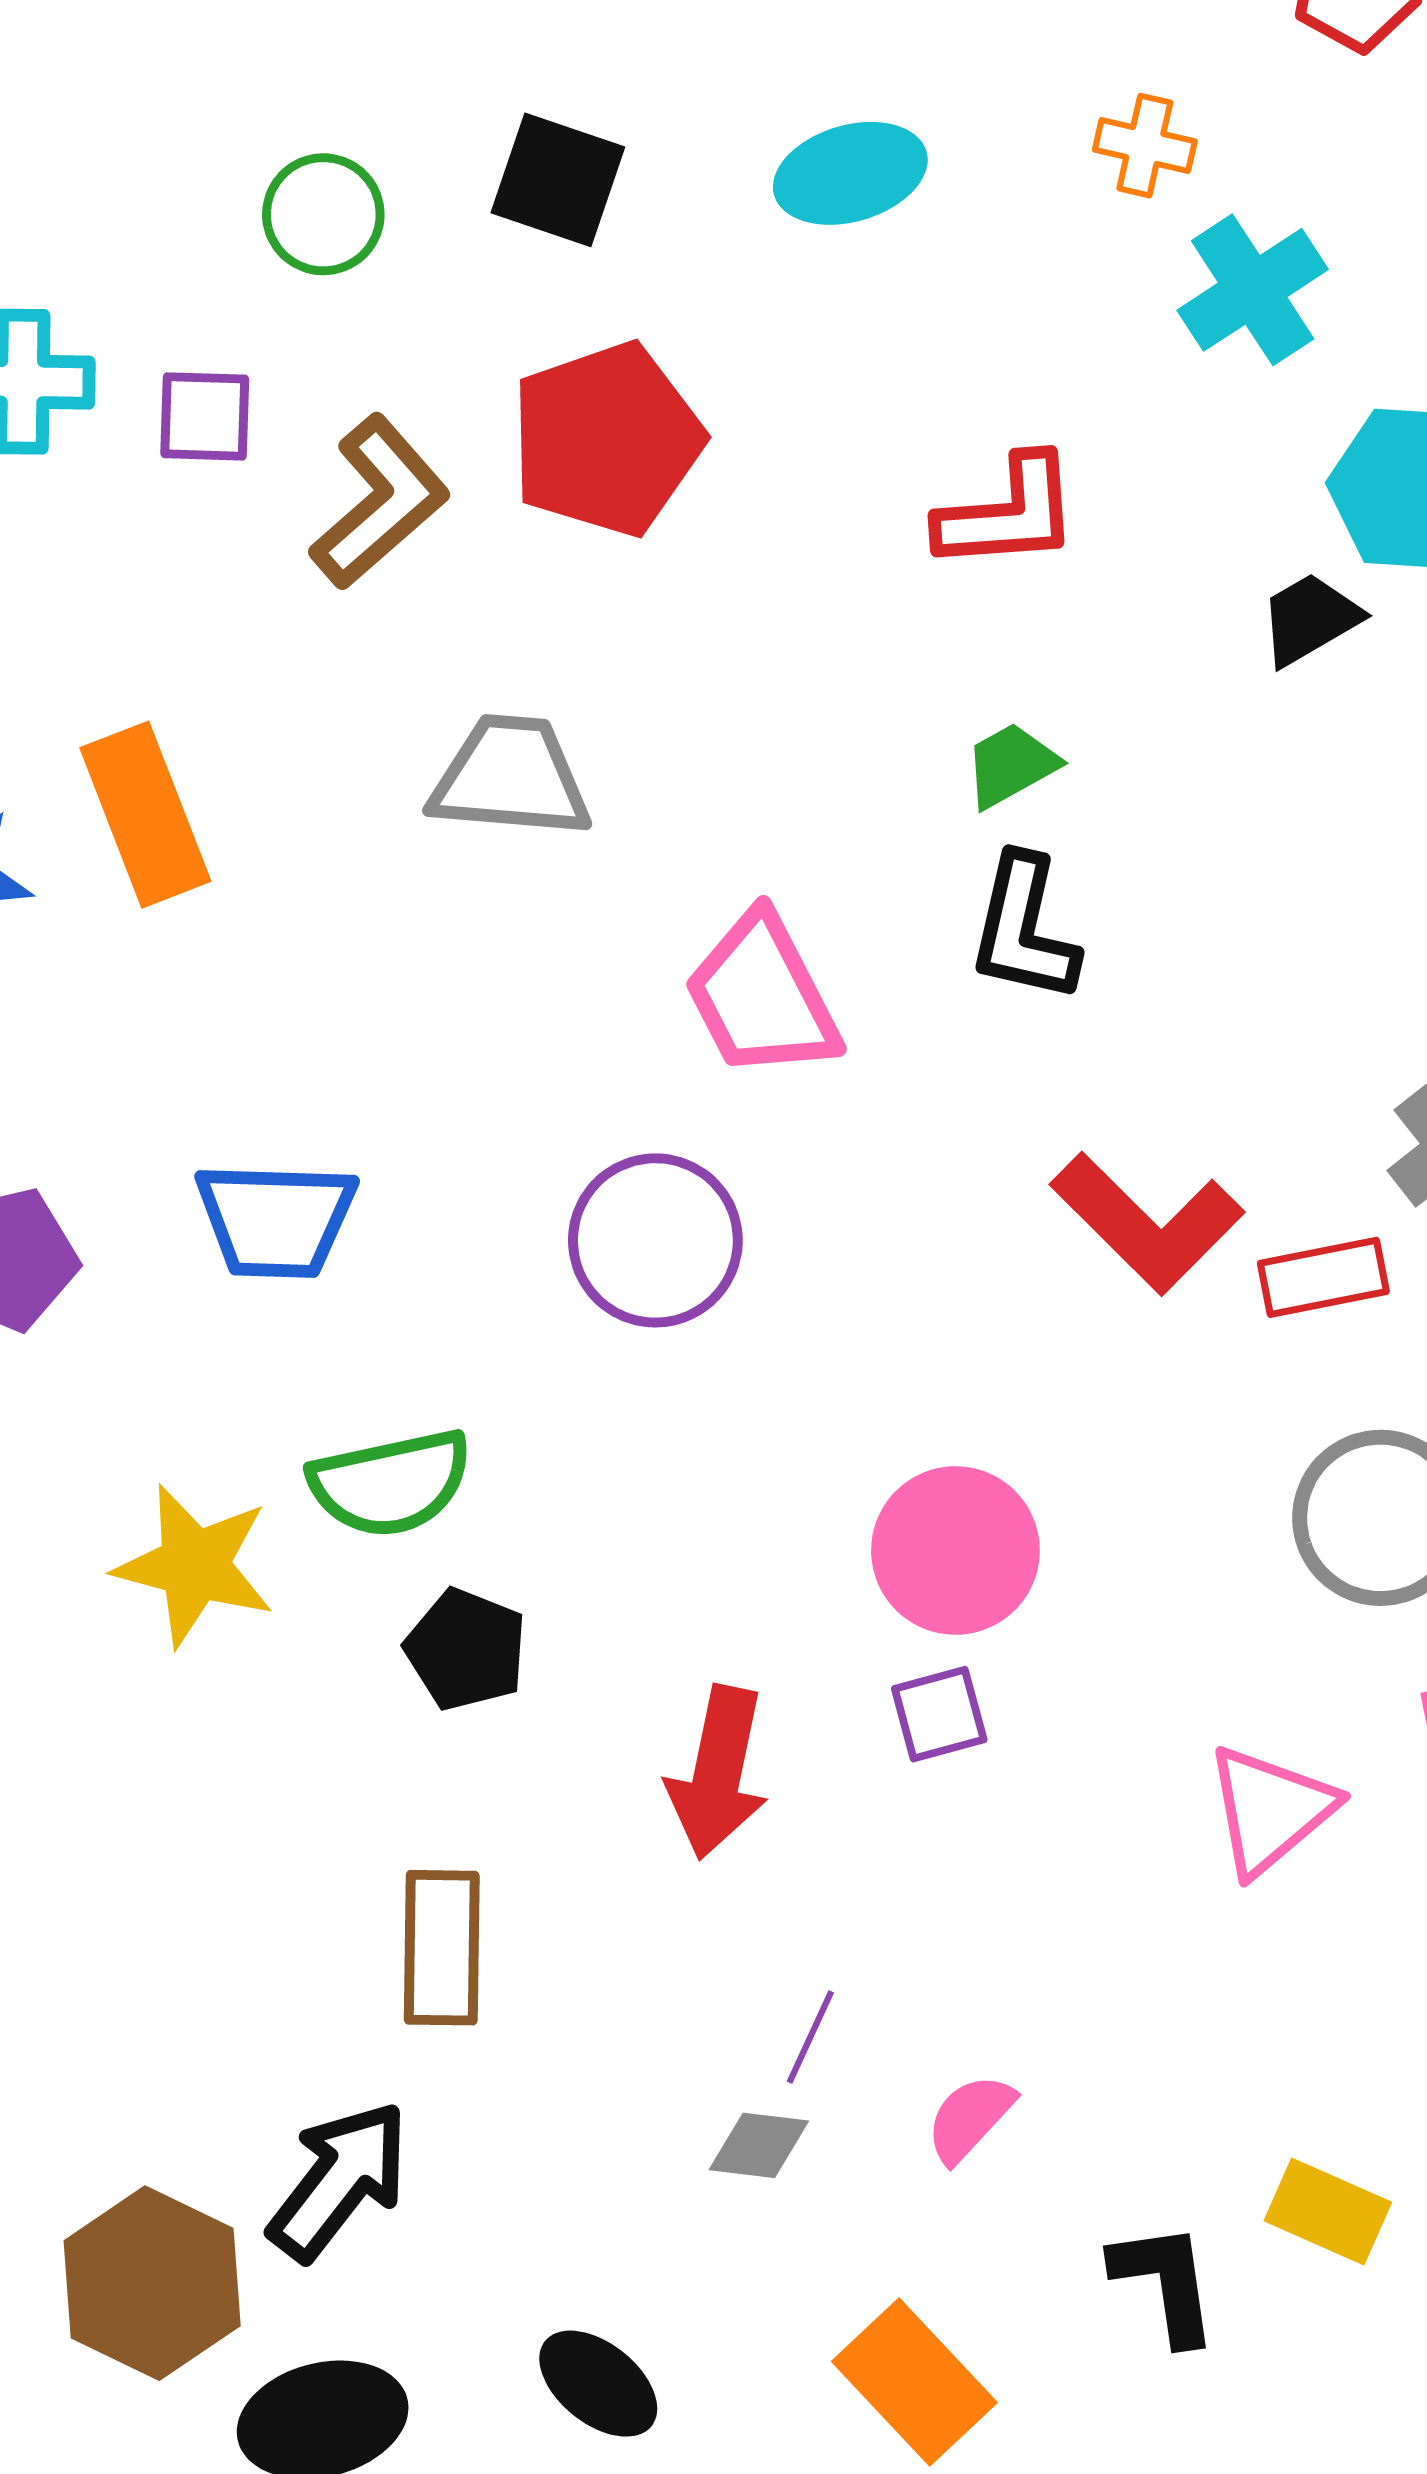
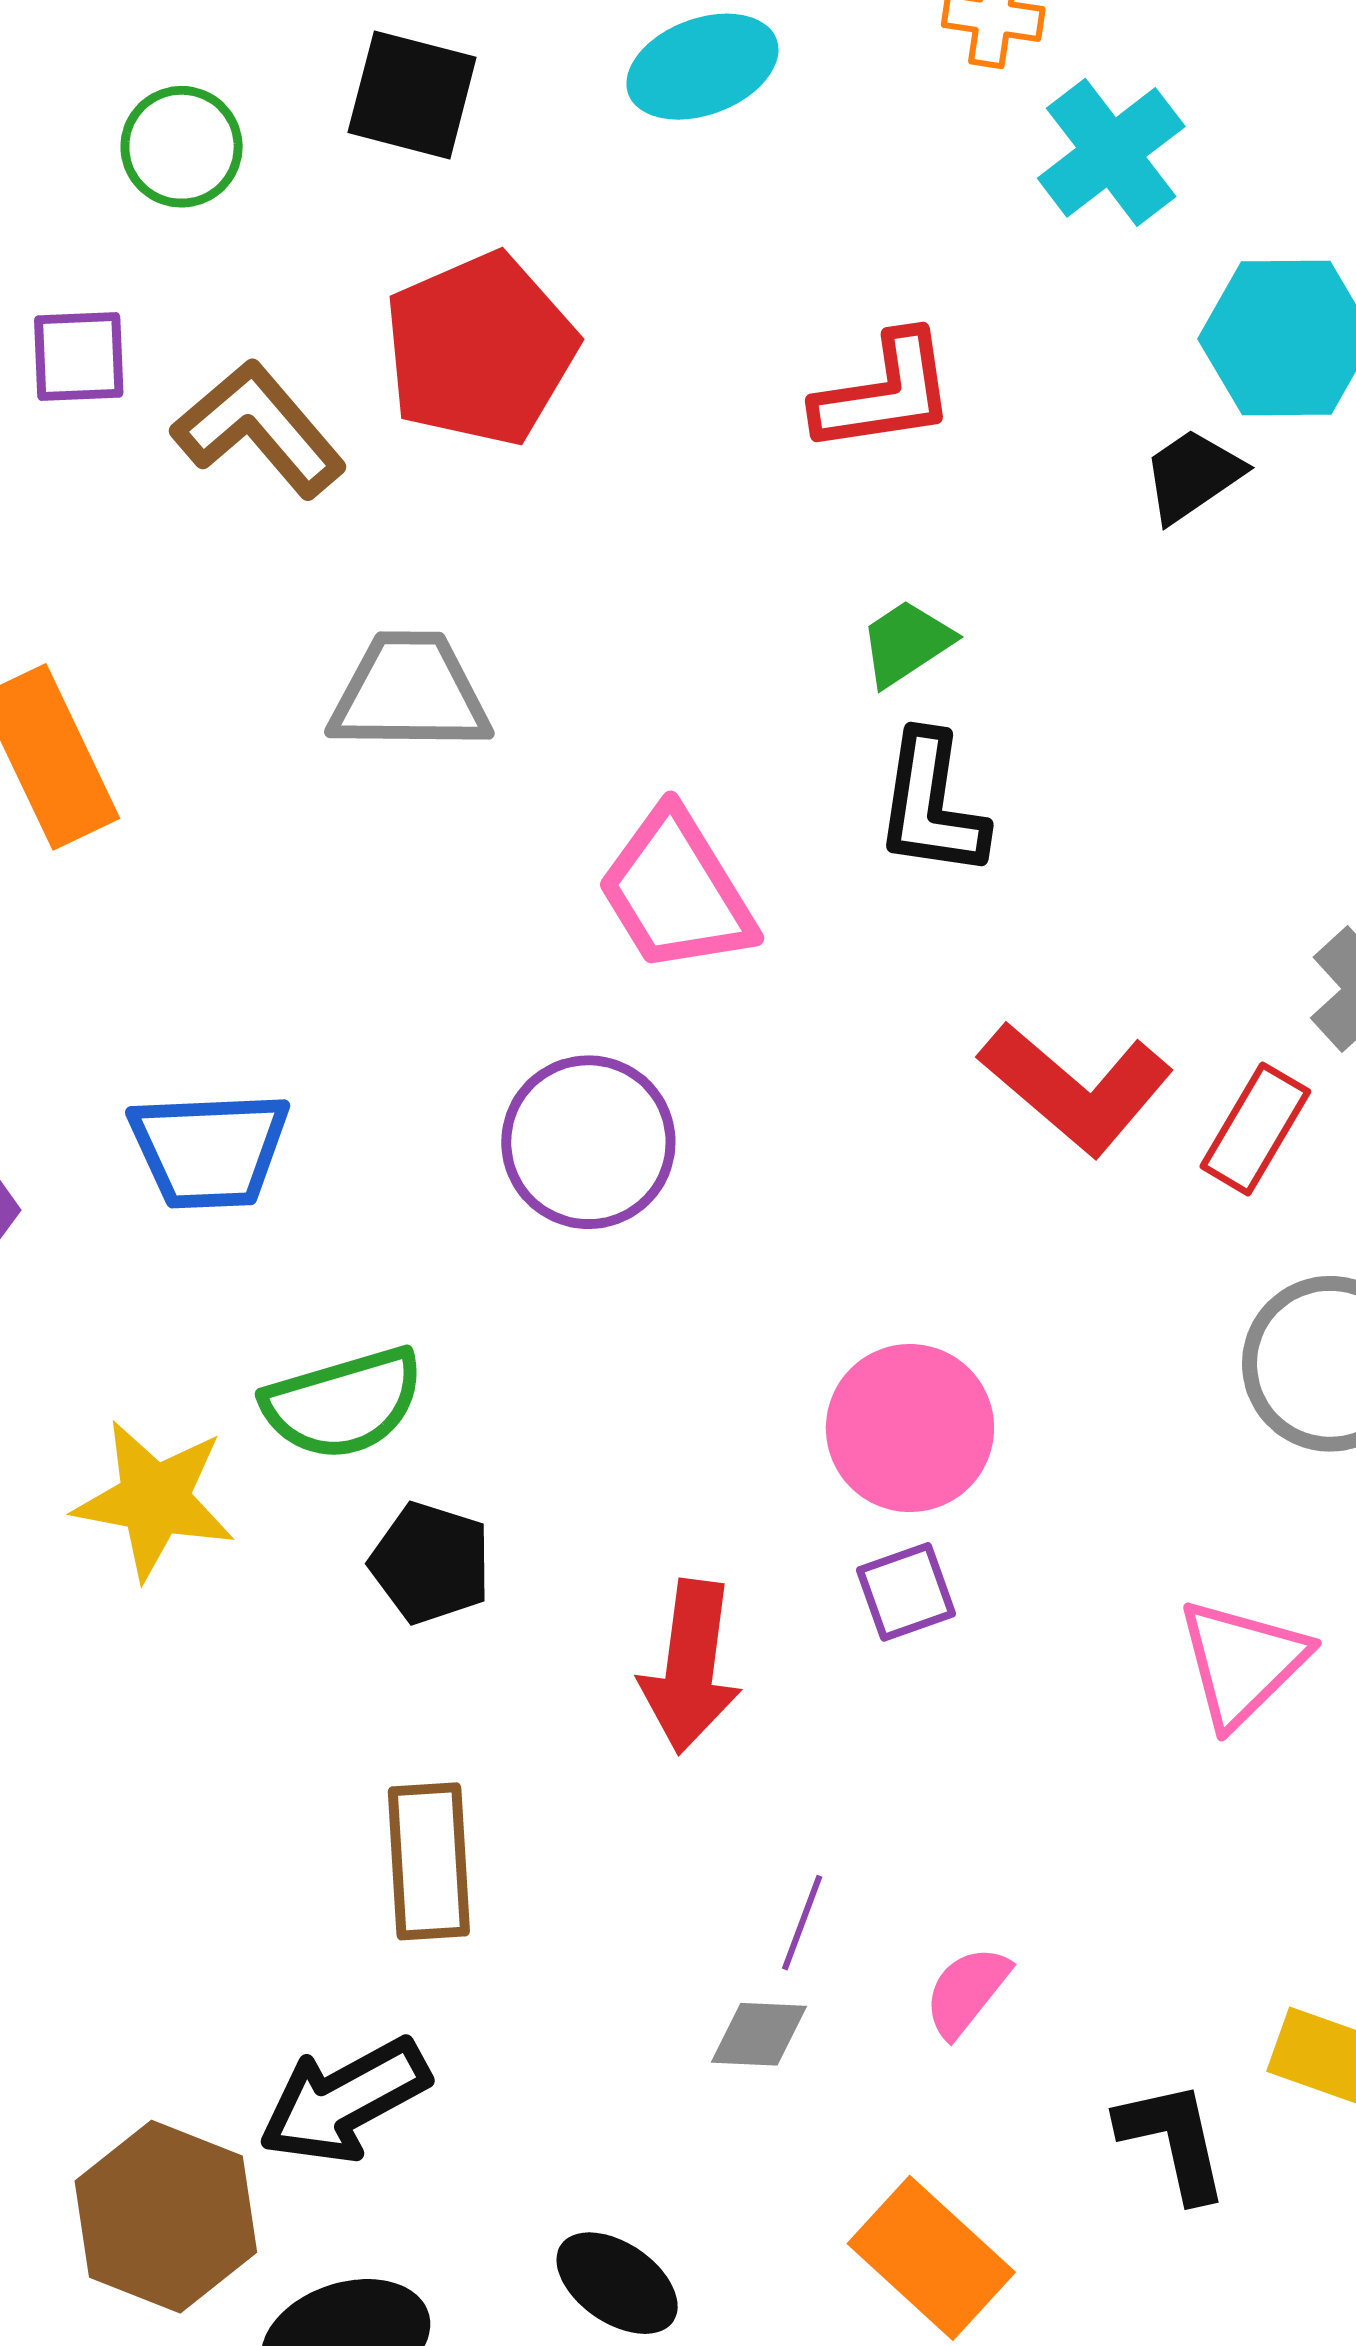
brown L-shape: (380, 502) -> (259, 429), turned -85
red rectangle: (1323, 1277) -> (1255, 1129), turned -44
black arrow: (339, 2181) -> (344, 2101), turned -152

